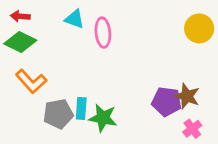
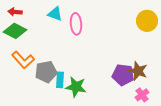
gray pentagon: (58, 114) -> (46, 72), moved

